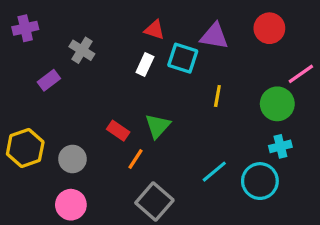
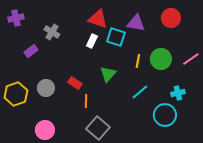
red triangle: (154, 30) -> (98, 19), size x1.5
pink line: (301, 74) -> (191, 59), moved
green circle: (277, 104) -> (161, 59), moved
green triangle: (158, 126) -> (108, 74), moved
gray circle: (72, 159) -> (46, 88), moved
orange line: (135, 159) -> (86, 101), turned -32
cyan line: (214, 172) -> (140, 92), moved

